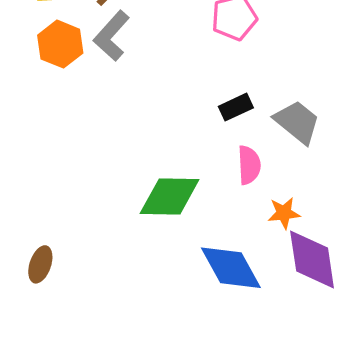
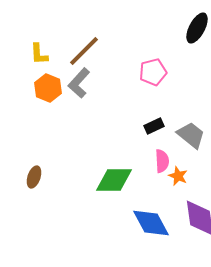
orange star: (284, 213) -> (178, 176), moved, turned 30
brown ellipse: (40, 264) -> (34, 177), moved

